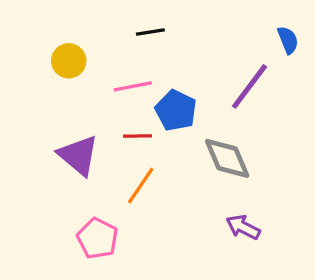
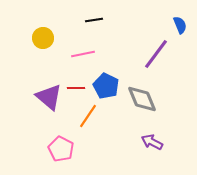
blue pentagon: (176, 110) -> (106, 86), moved
red line: (138, 136) -> (76, 88), moved

